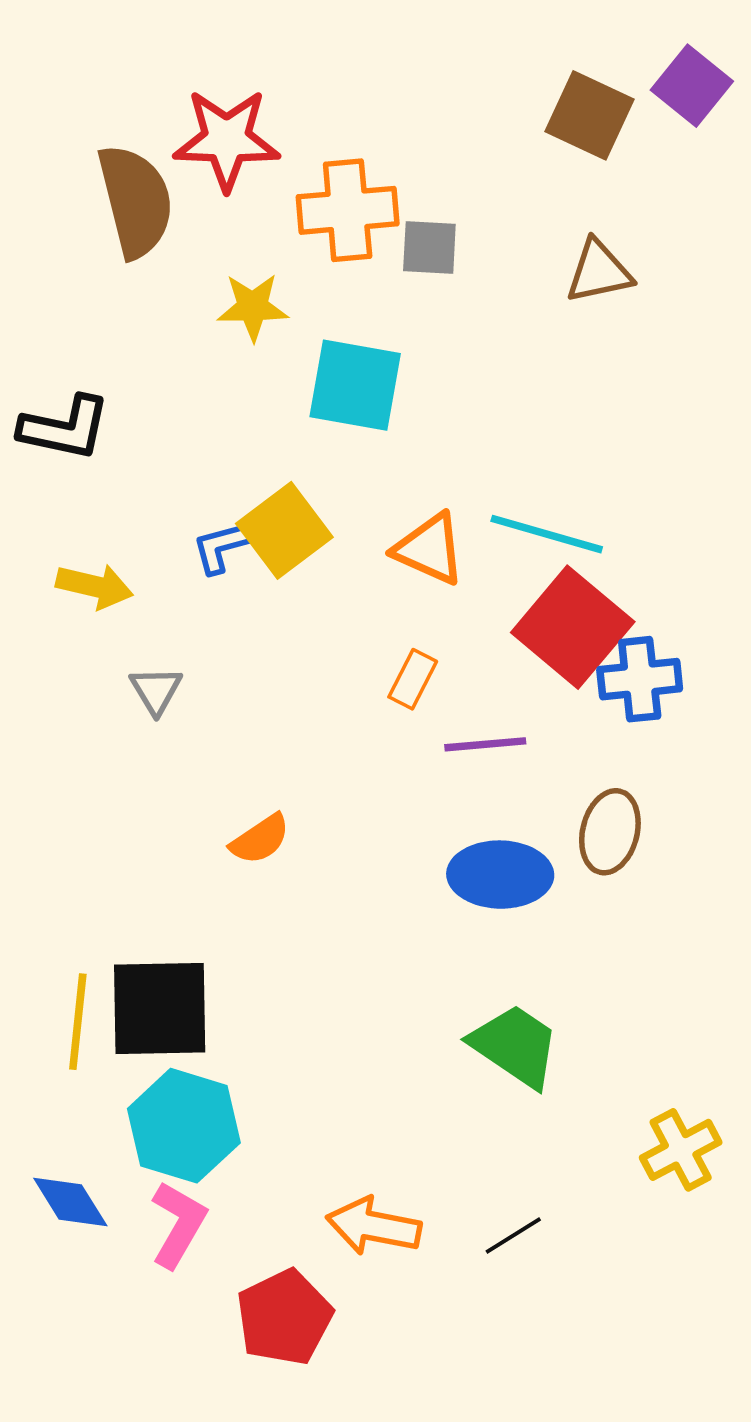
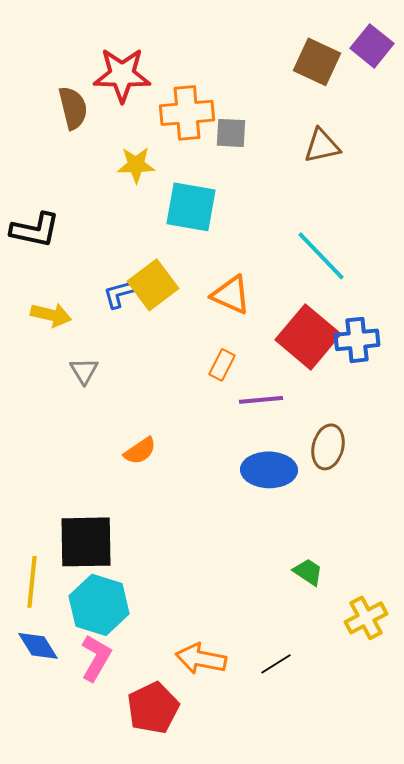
brown semicircle: (135, 201) -> (73, 108), size x0.7
cyan line: (547, 534) -> (321, 256), moved, turned 30
blue cross: (640, 679) -> (357, 340), moved
yellow line: (78, 1022) -> (32, 582), moved
green trapezoid: (515, 1046) -> (308, 572), moved, size x0.6

